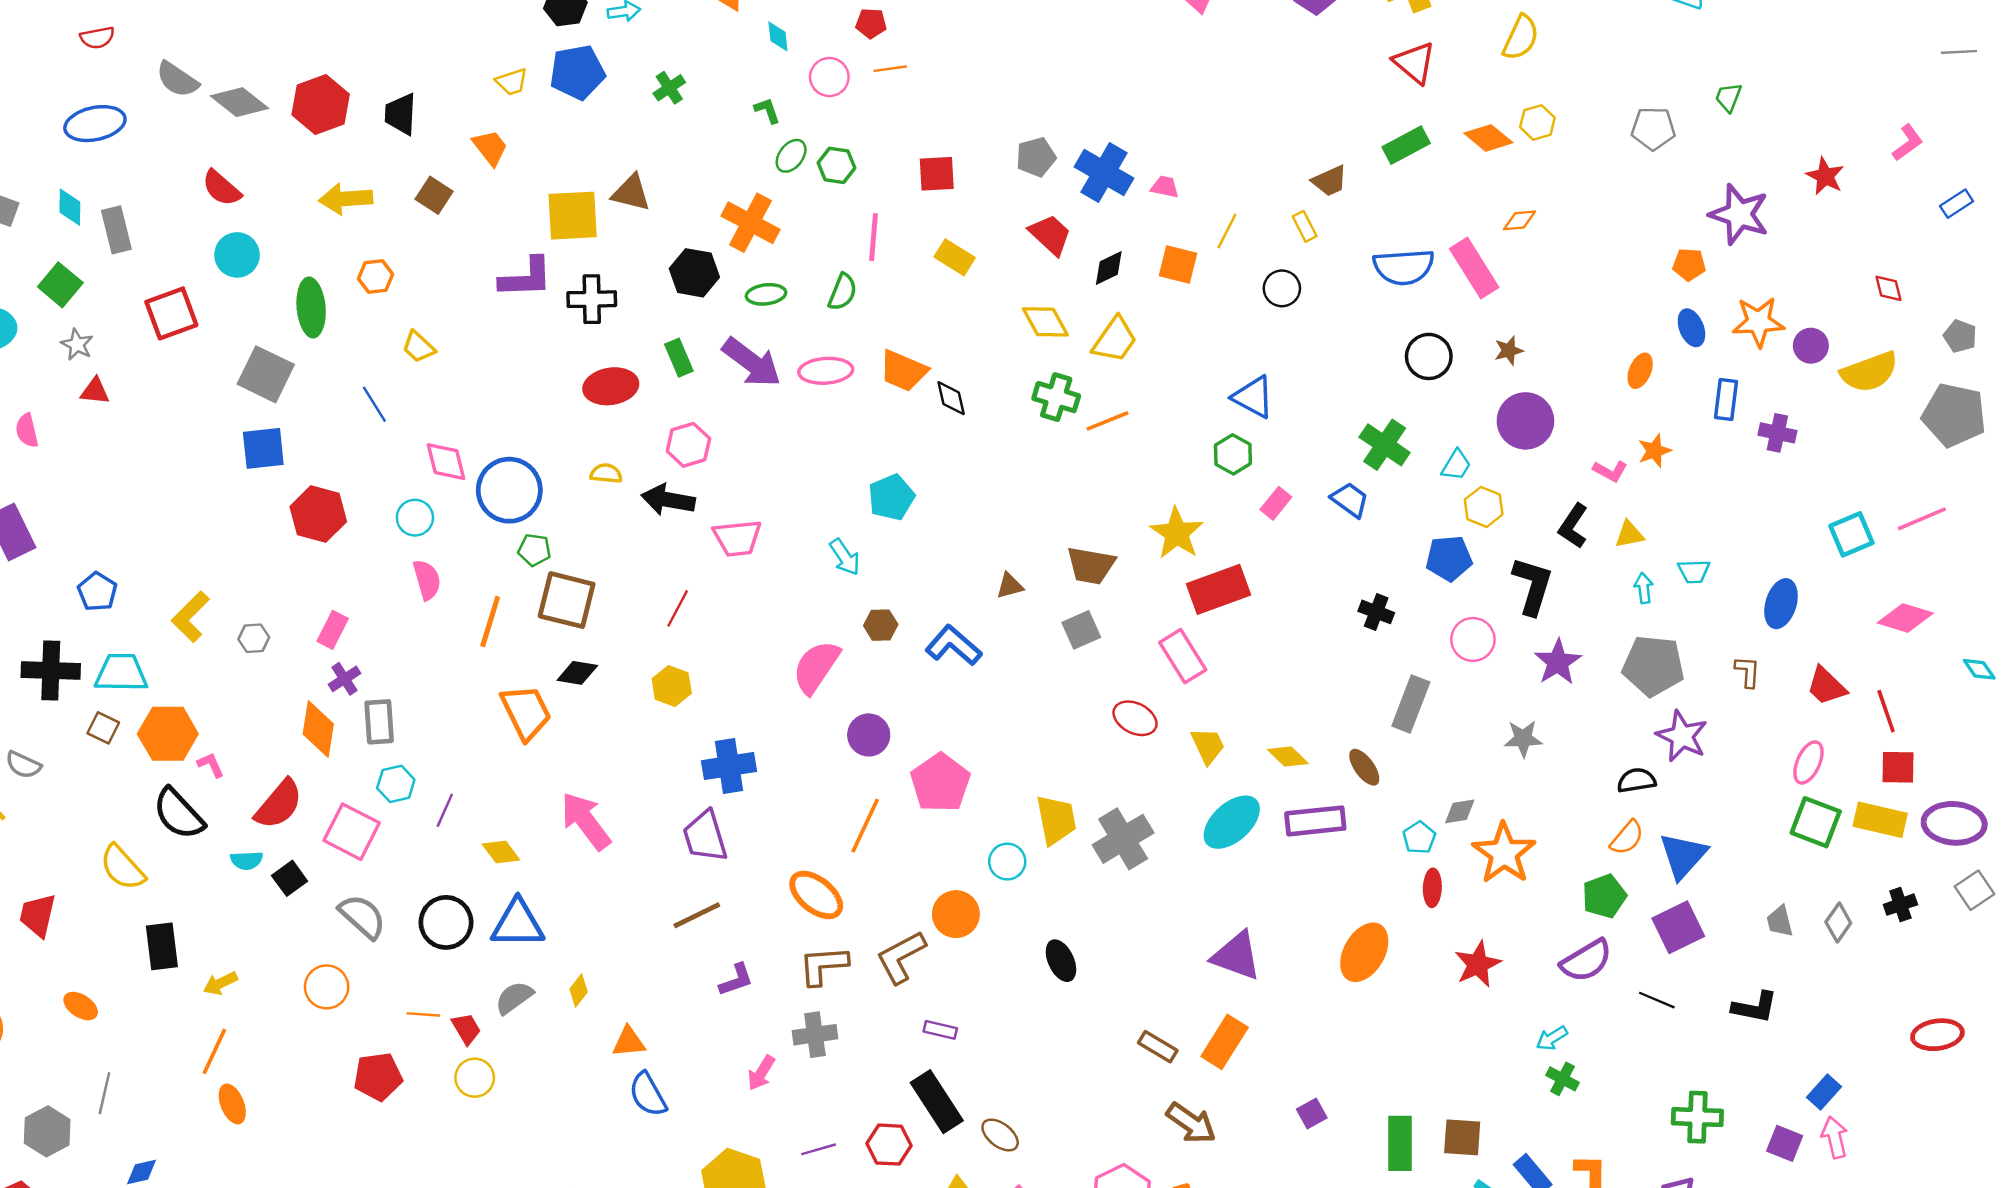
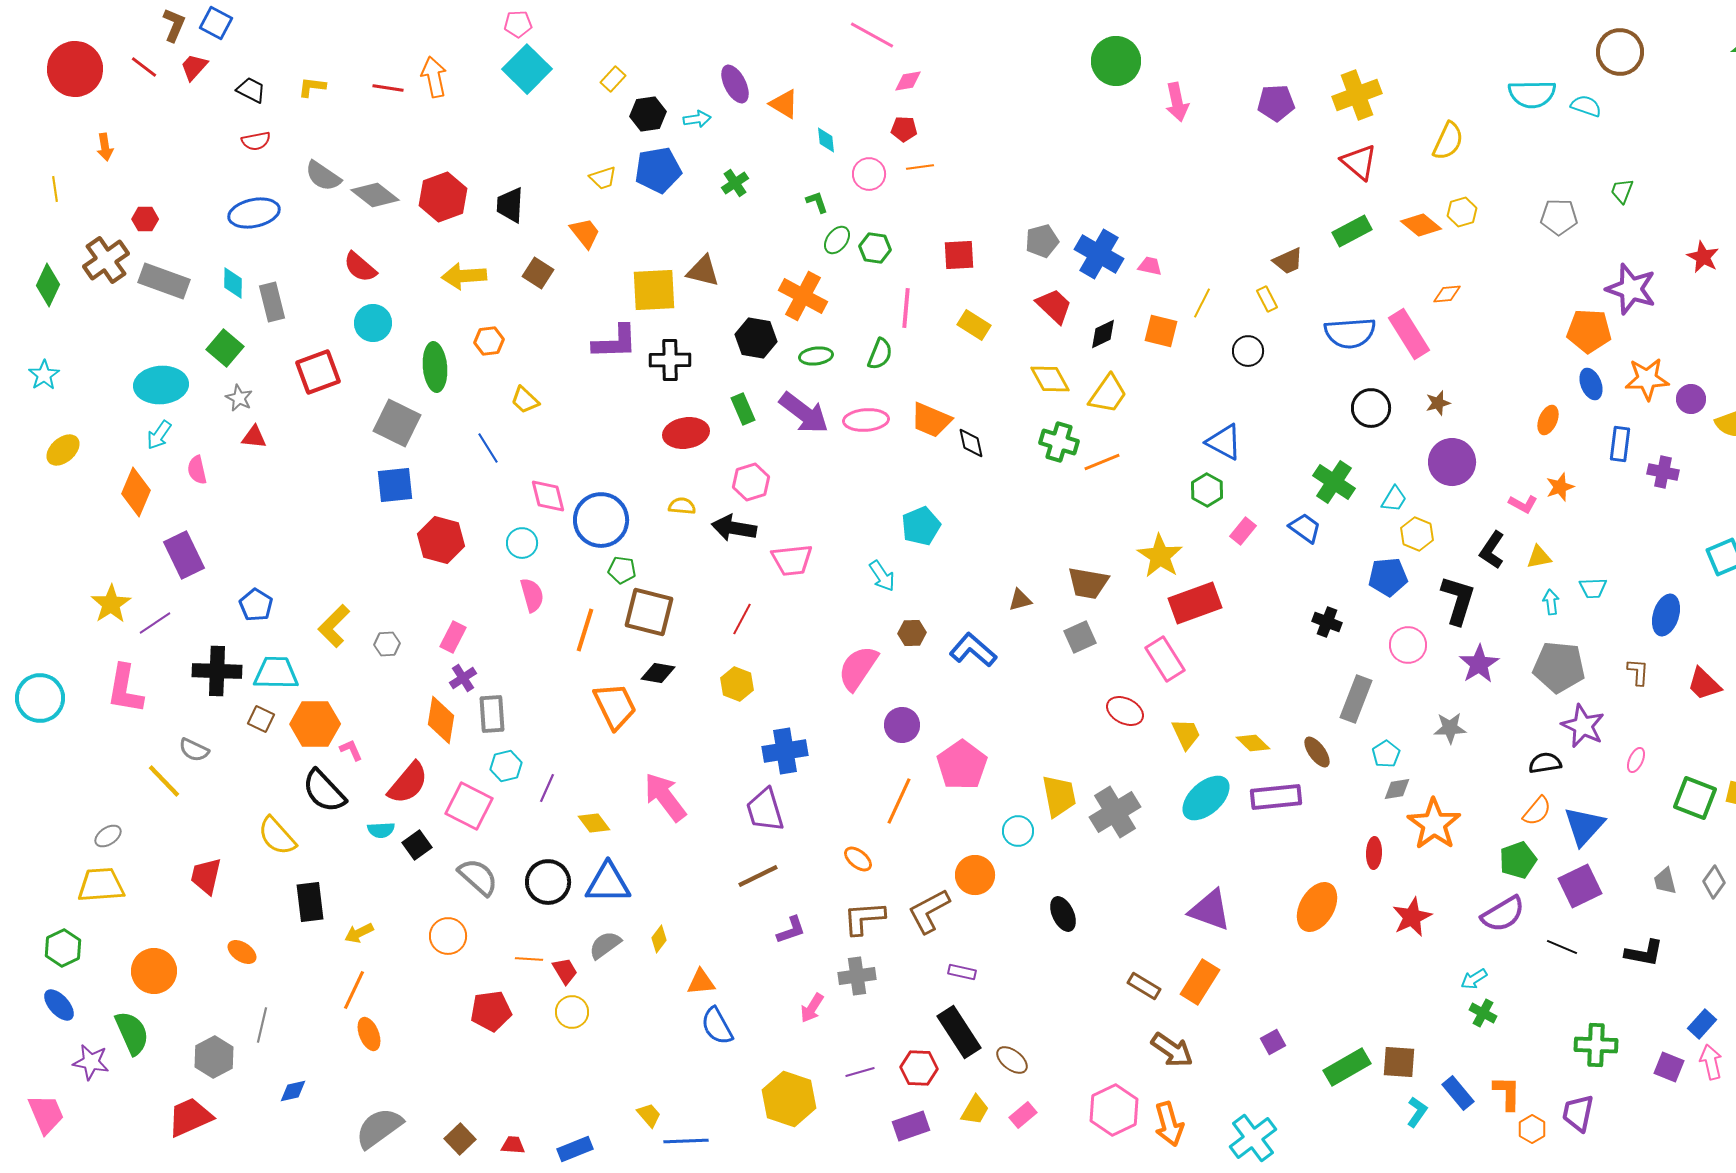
orange pentagon: (1689, 265) -> (1589, 331), size x1.6
pink ellipse: (1808, 762) -> (1636, 760), moved, size x0.7
cyan pentagon: (1419, 838) -> (1386, 754), moved
orange ellipse: (816, 895) -> (858, 859), size x0.6
green rectangle: (1400, 1143) -> (1347, 1067), turned 60

